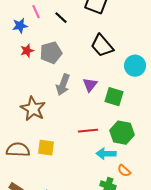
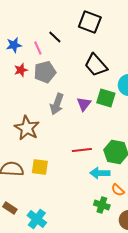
pink line: (36, 12) -> (38, 48), moved
green square: (114, 97) -> (106, 98), moved

